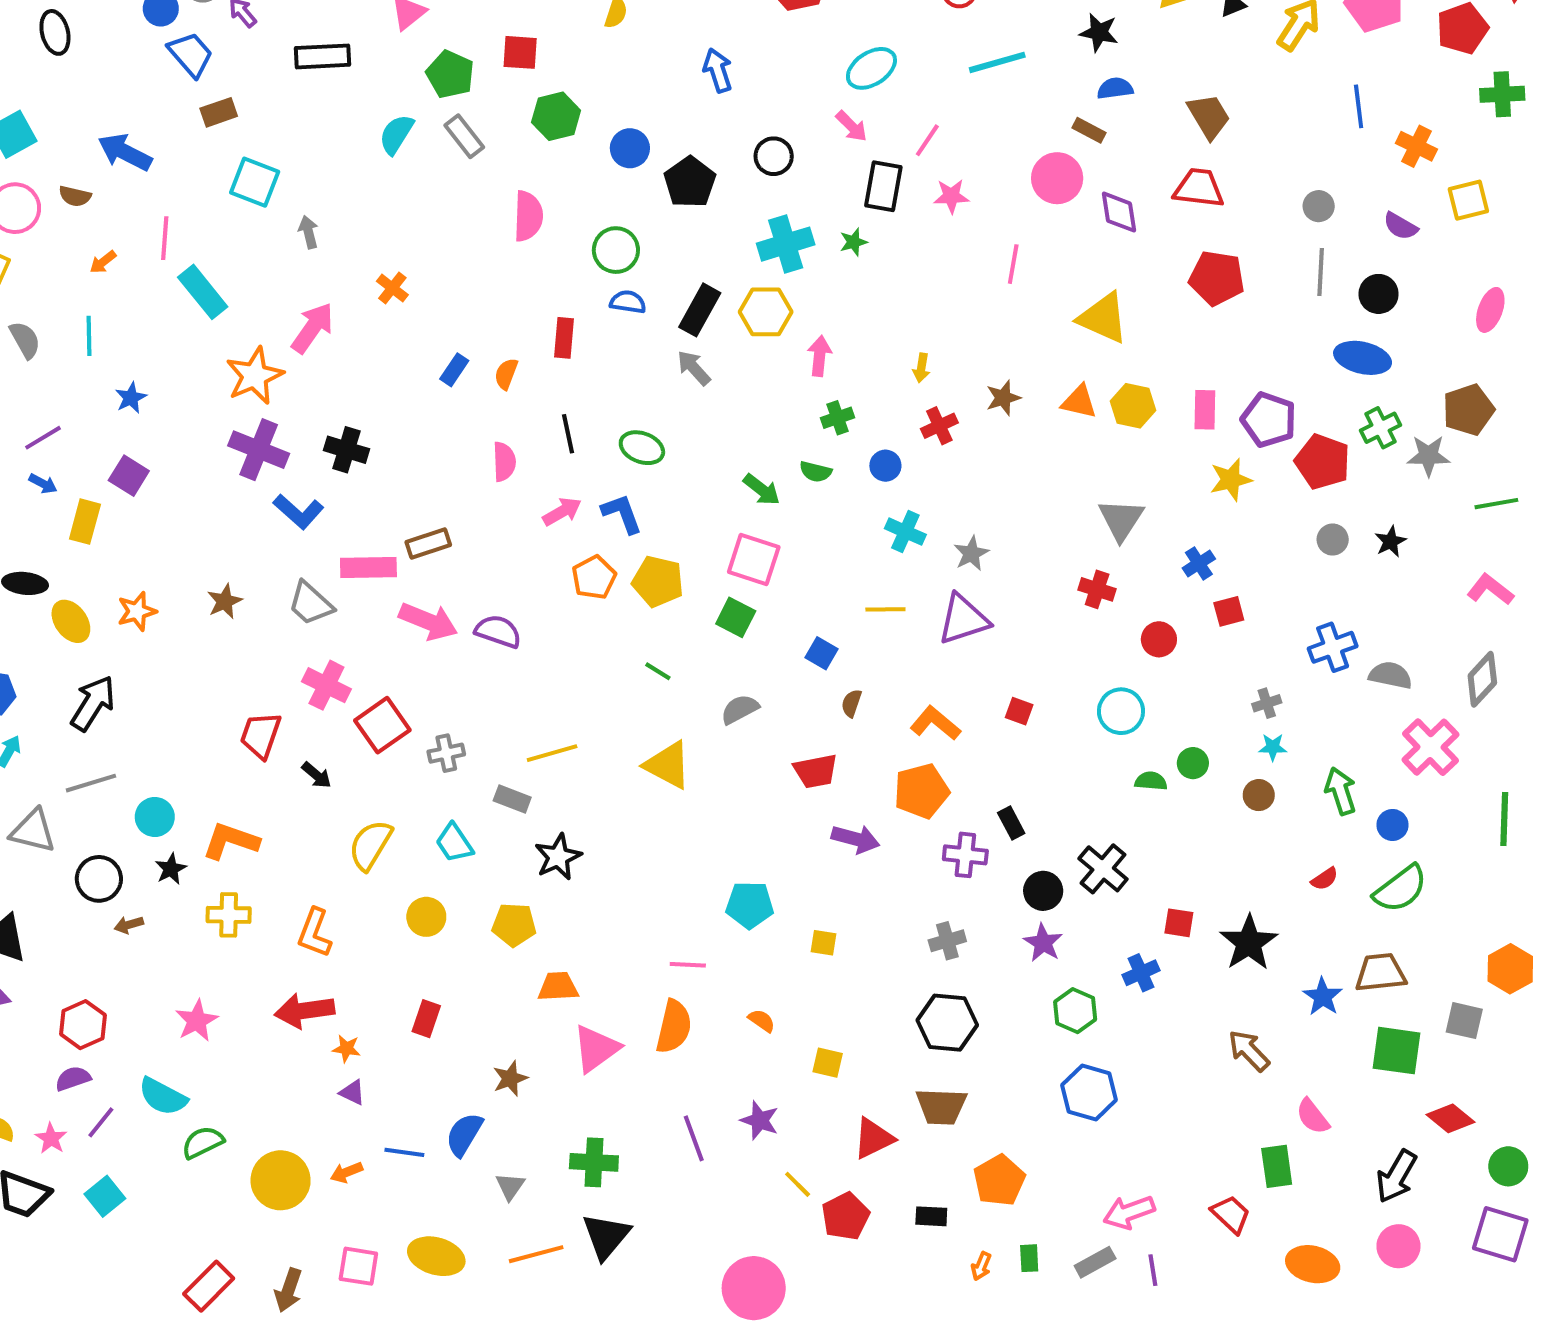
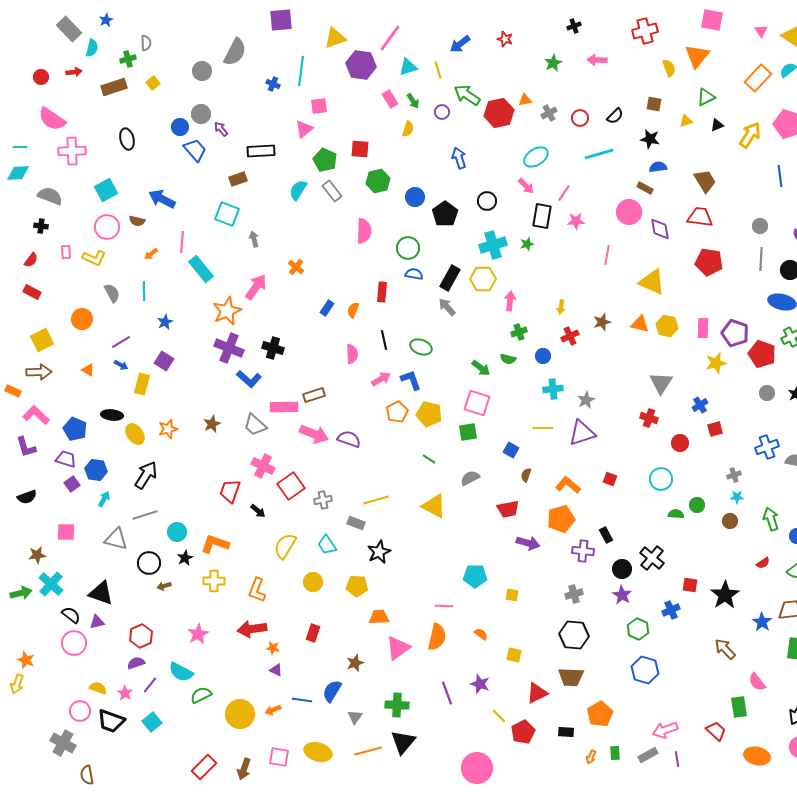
brown rectangle: (219, 112) -> (238, 179), moved
cyan cross: (905, 532) -> (553, 389), turned -30
green square: (736, 617) -> (468, 432), turned -36

